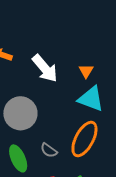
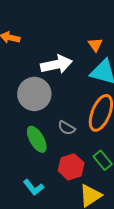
white arrow: (45, 68) -> (57, 64), moved, turned -56

